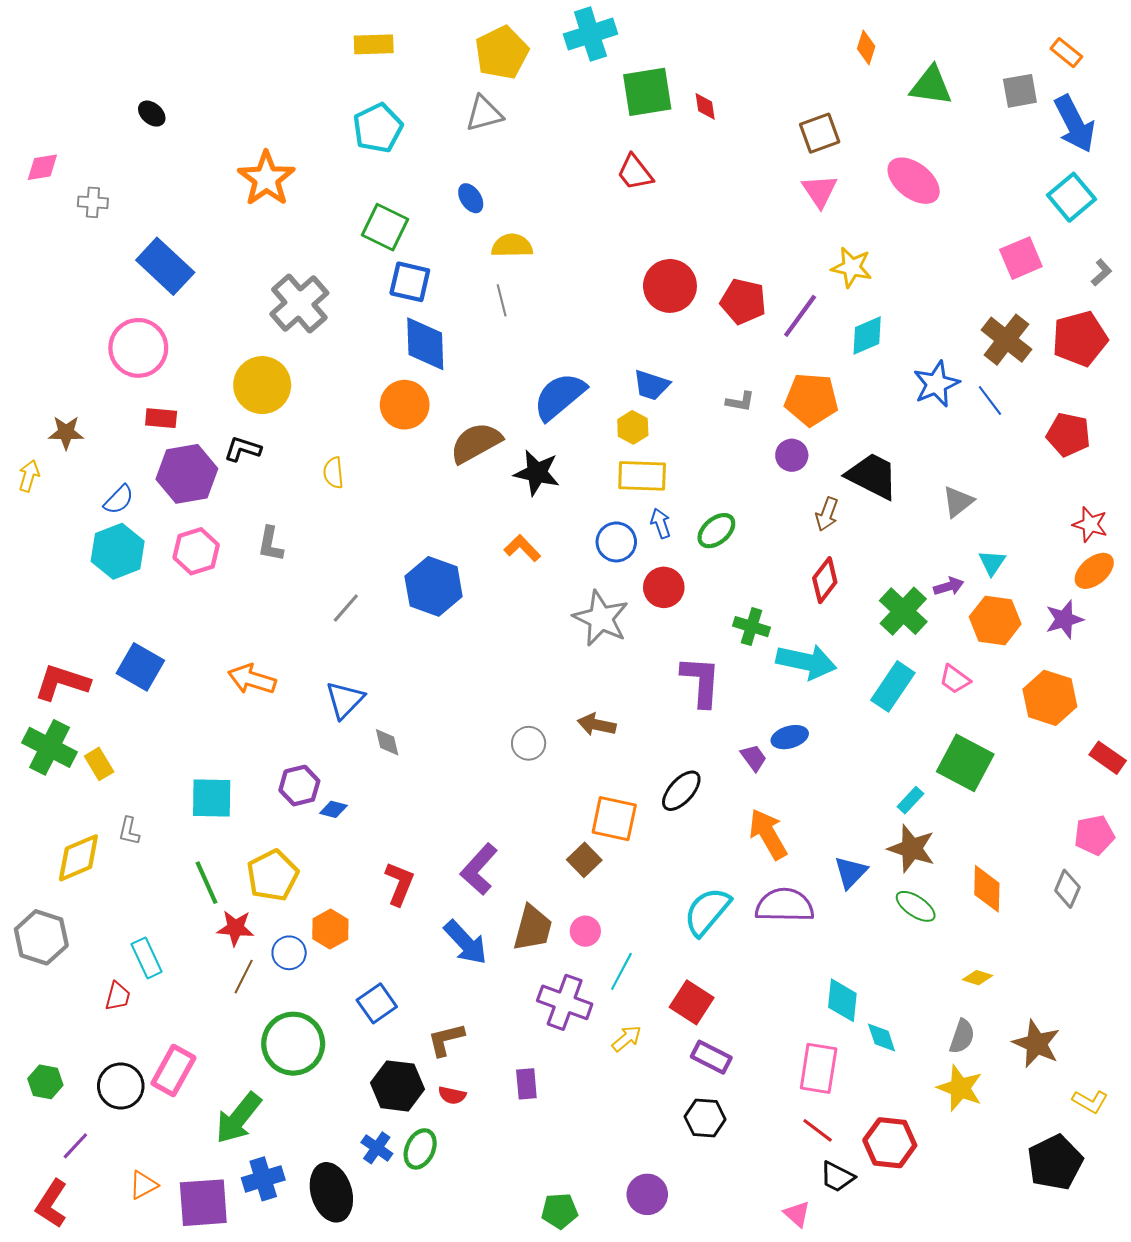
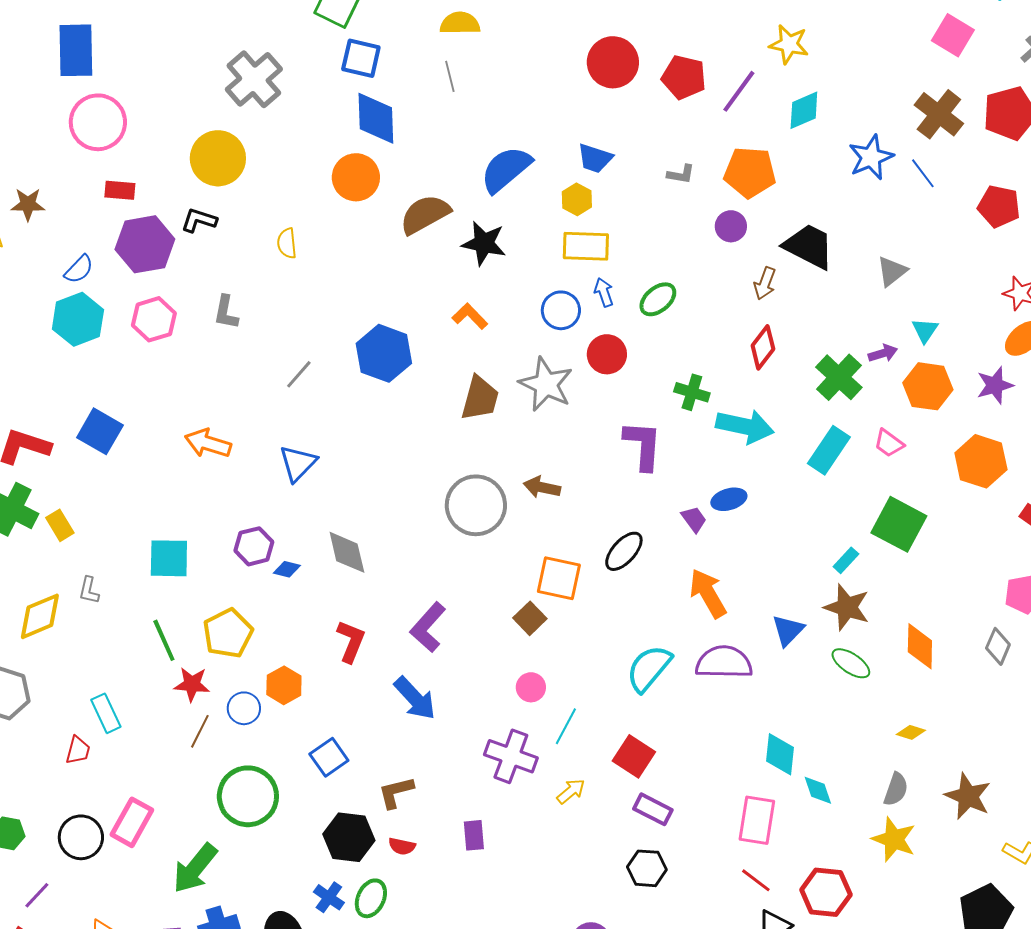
pink square: (1021, 258) -> (953, 35), turned -36
blue rectangle: (165, 266) -> (76, 50), moved, turned 46
gray diamond: (387, 742) -> (347, 552), moved, size x1.6
gray circle: (529, 743) -> (476, 505), size x1.8
brown trapezoid: (533, 928) -> (480, 398), moved

